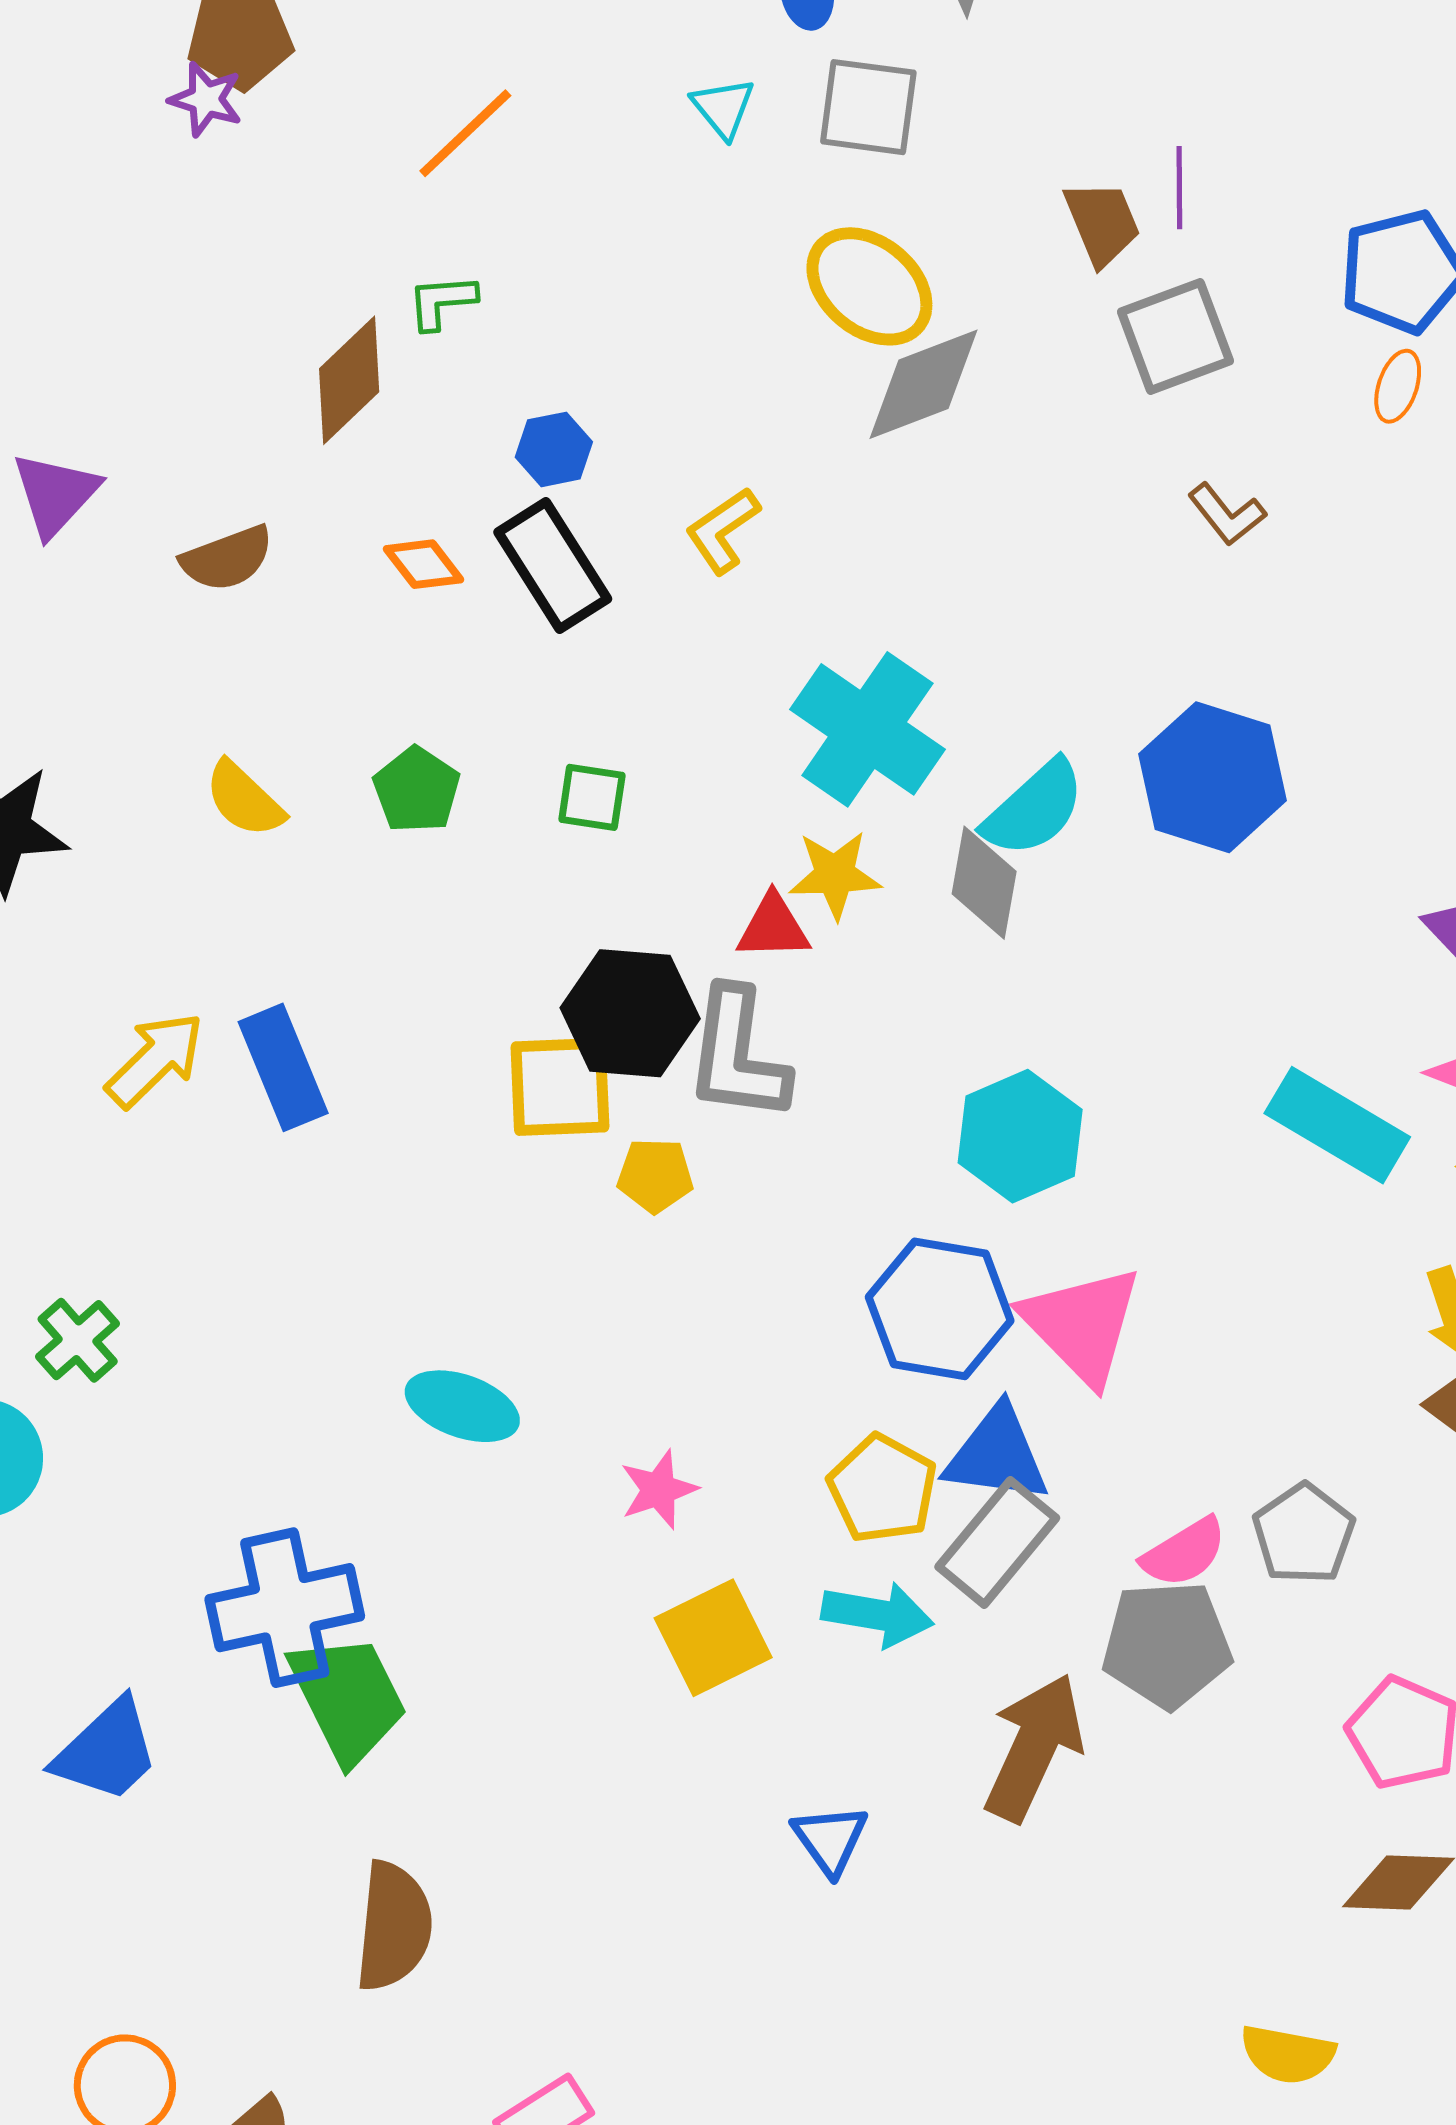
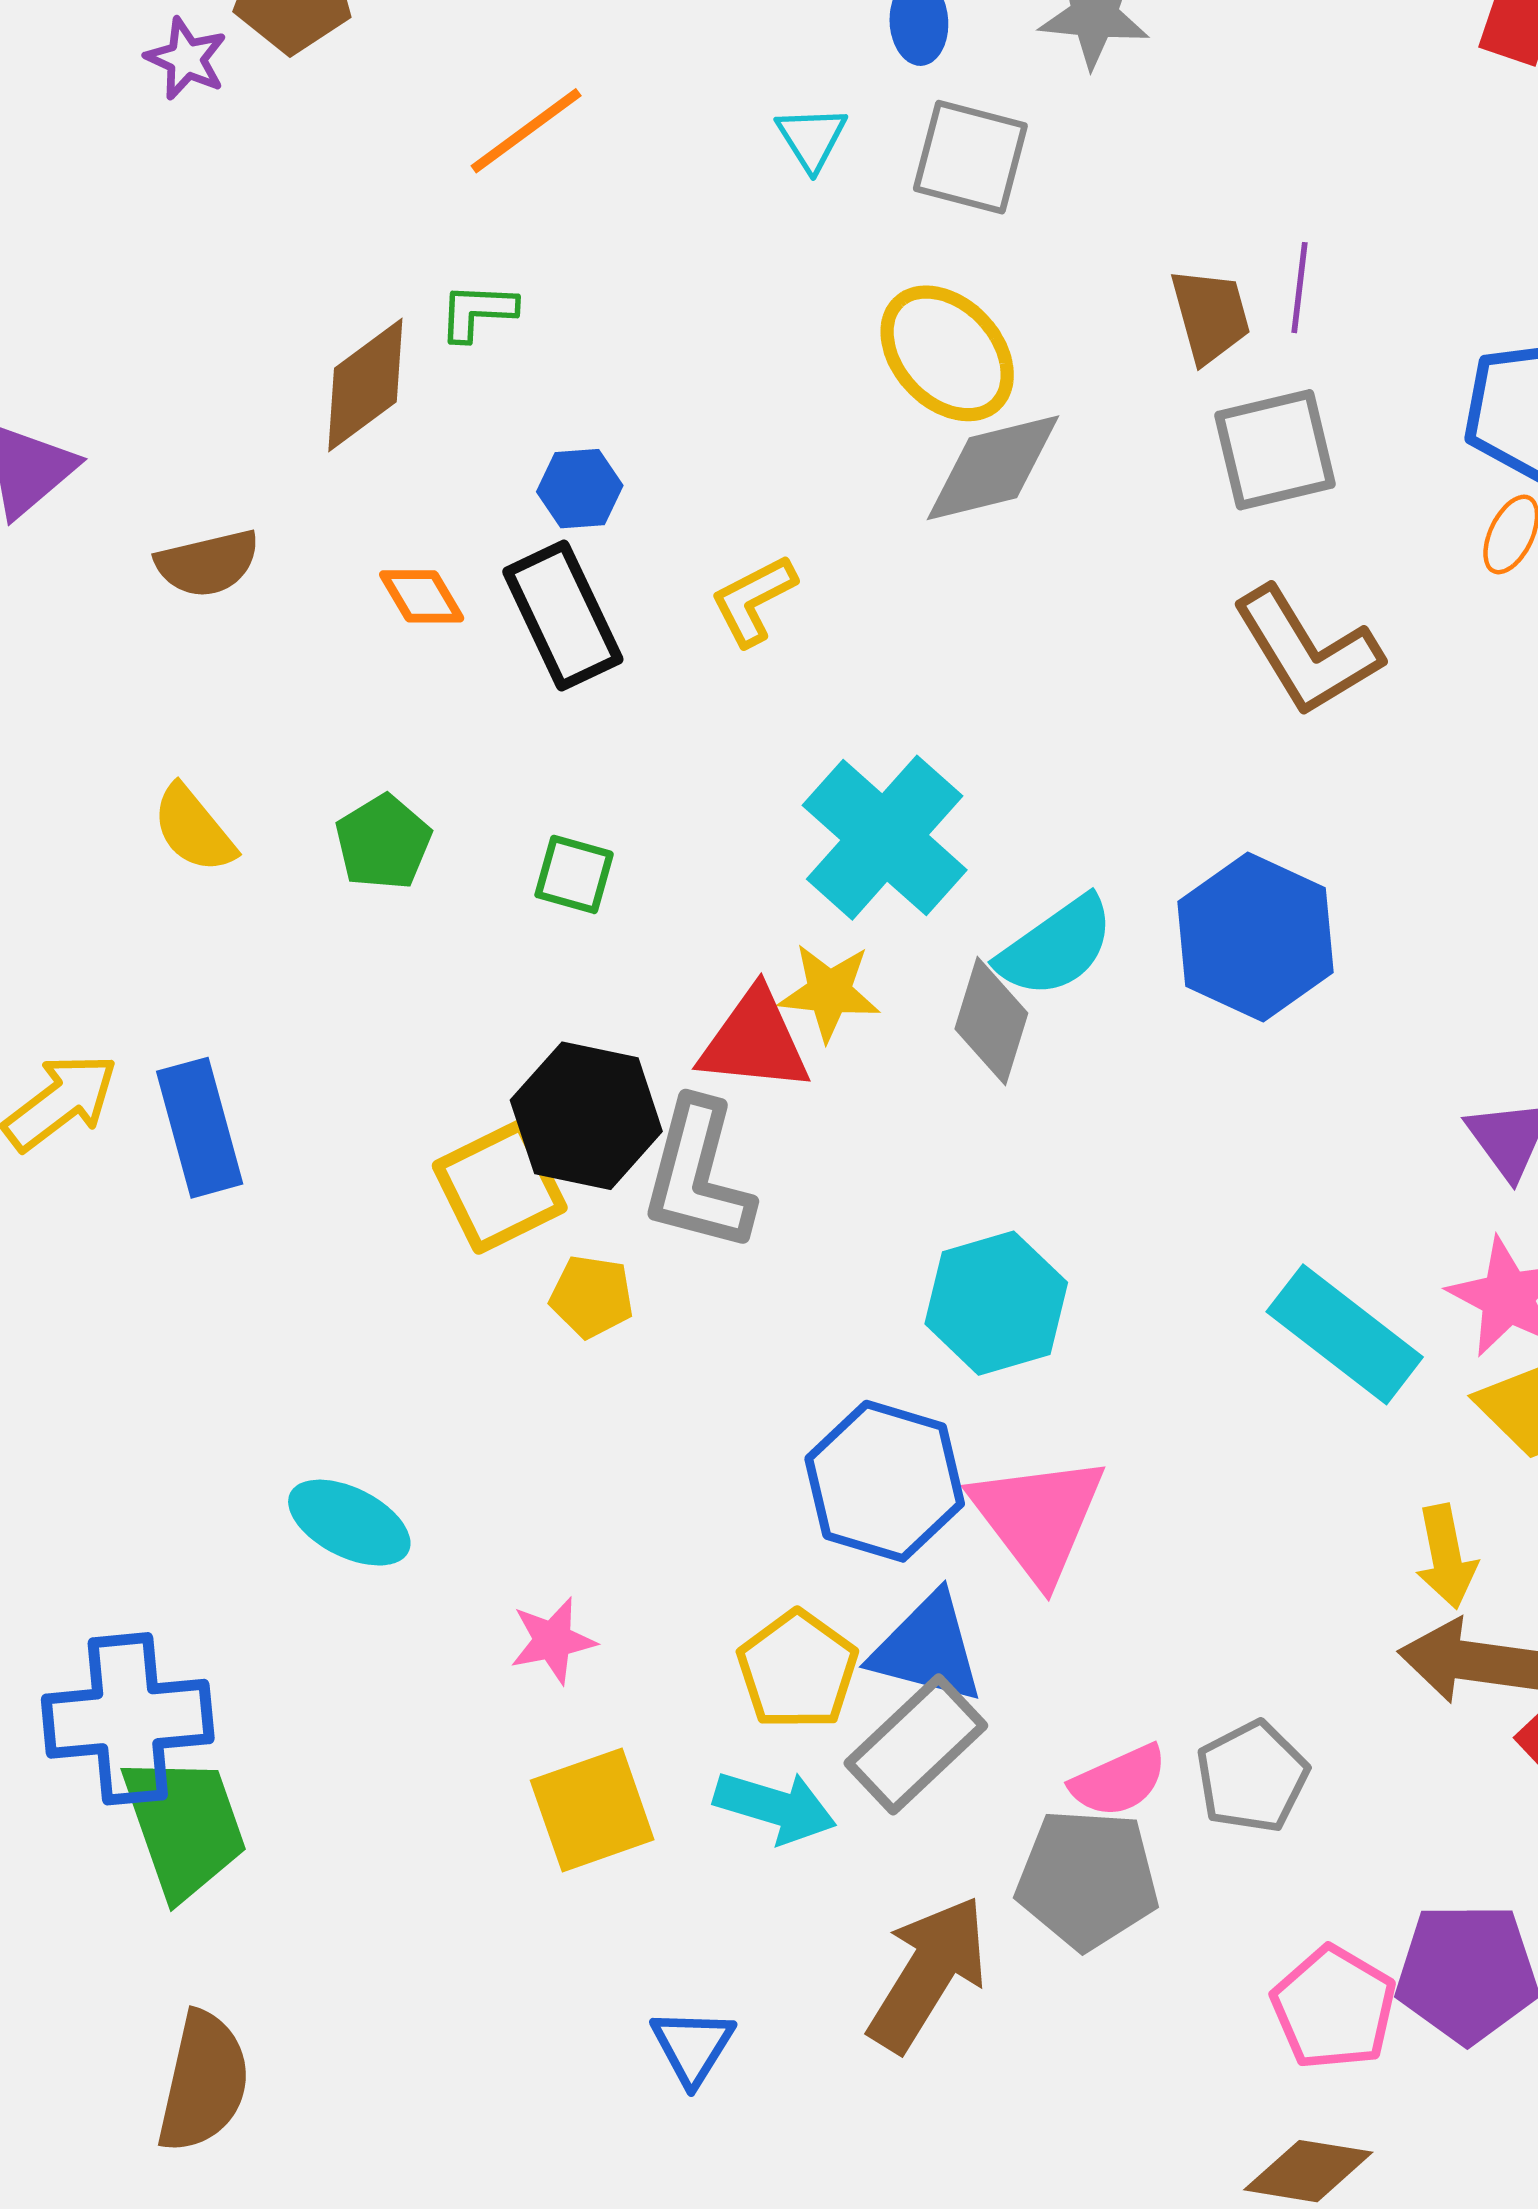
purple star: (206, 99) -> (186, 59), moved
brown L-shape: (1227, 514) -> (1307, 651), size x1.8
red triangle: (773, 927) -> (755, 1041), size x1.4
yellow square: (560, 1087) -> (500, 1187), turned -31

